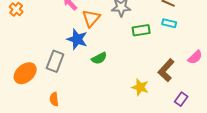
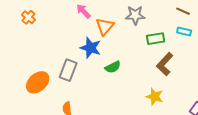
brown L-shape: (166, 70) -> (165, 64), moved

